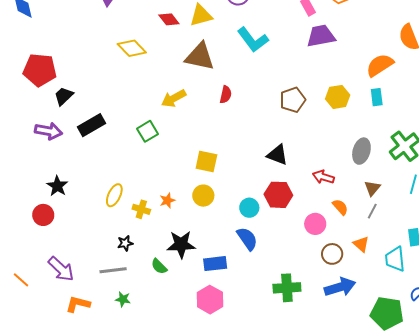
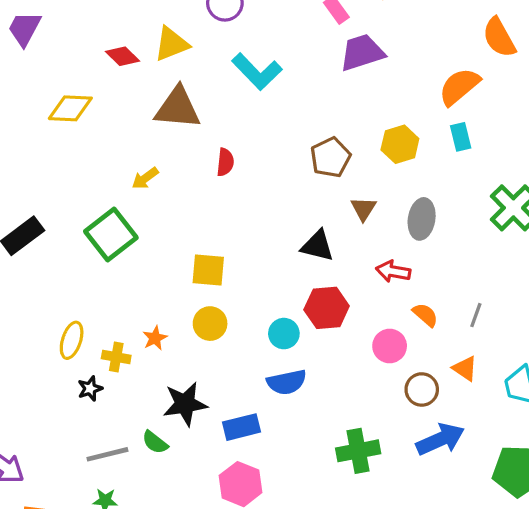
yellow diamond: (132, 48) -> (70, 108), turned -36
yellow arrow: (174, 98) -> (145, 178), size x0.7
green square: (148, 131) -> (111, 234), size x1.5
gray ellipse: (361, 151) -> (422, 219), moved
brown triangle: (372, 188) -> (364, 209), moved
blue semicircle: (247, 239) -> (287, 382), turned 120
black star: (125, 243) -> (90, 389), moved
gray line: (113, 270) -> (107, 454), moved

